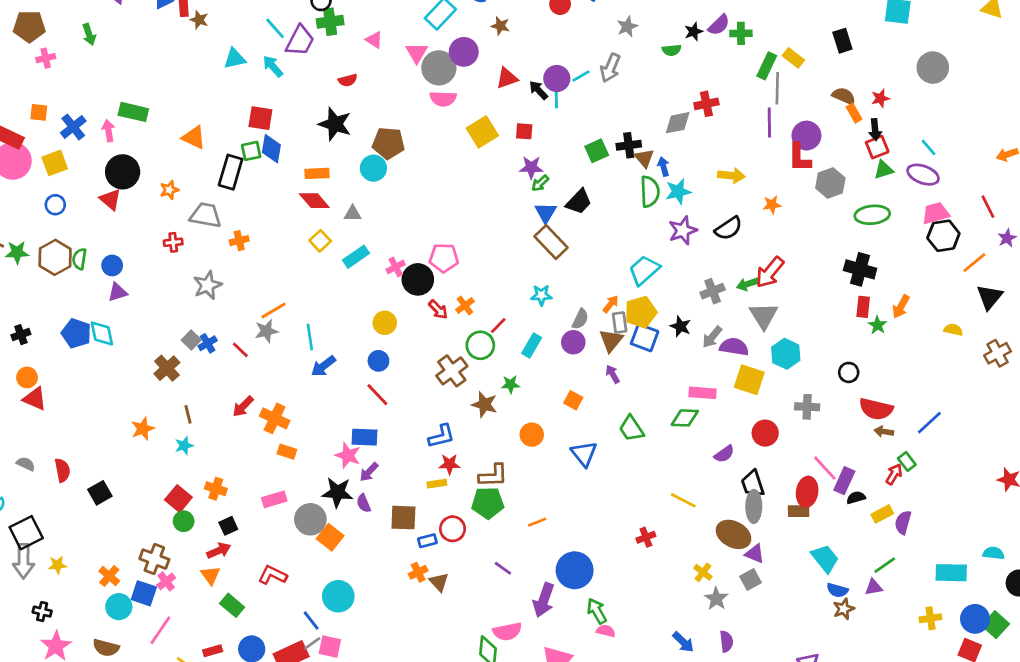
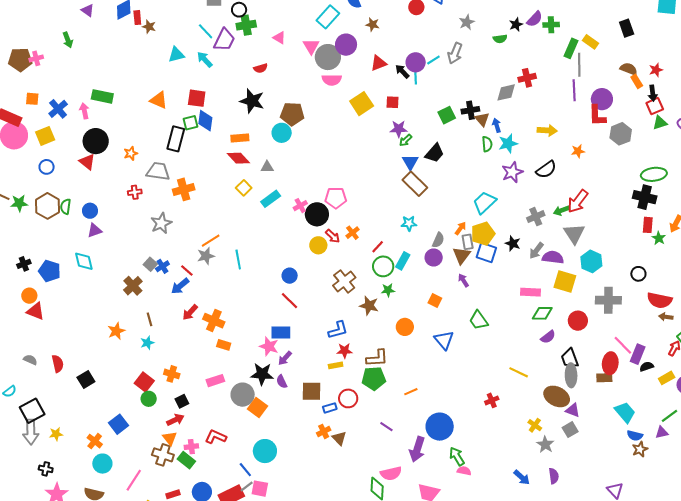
brown pentagon: (29, 26) -> (20, 60), moved
orange triangle: (194, 137) -> (159, 100), moved
green semicircle: (650, 192) -> (487, 144), size x0.7
green ellipse: (872, 215) -> (654, 174), moved
orange cross: (239, 241) -> (184, 189), size x1.5
yellow circle: (385, 323) -> (318, 245), moved
blue pentagon: (76, 333) -> (50, 271), moved
green circle: (480, 345) -> (383, 266), moved
blue arrow: (323, 366) -> (180, 286), moved
gray cross: (807, 407) -> (608, 300), size x1.4
green diamond: (685, 418) -> (542, 313), moved
brown cross: (154, 559) -> (163, 455), moved
pink cross: (166, 581) -> (191, 447), moved, turned 32
blue square: (144, 593) -> (118, 424), moved, turned 36

